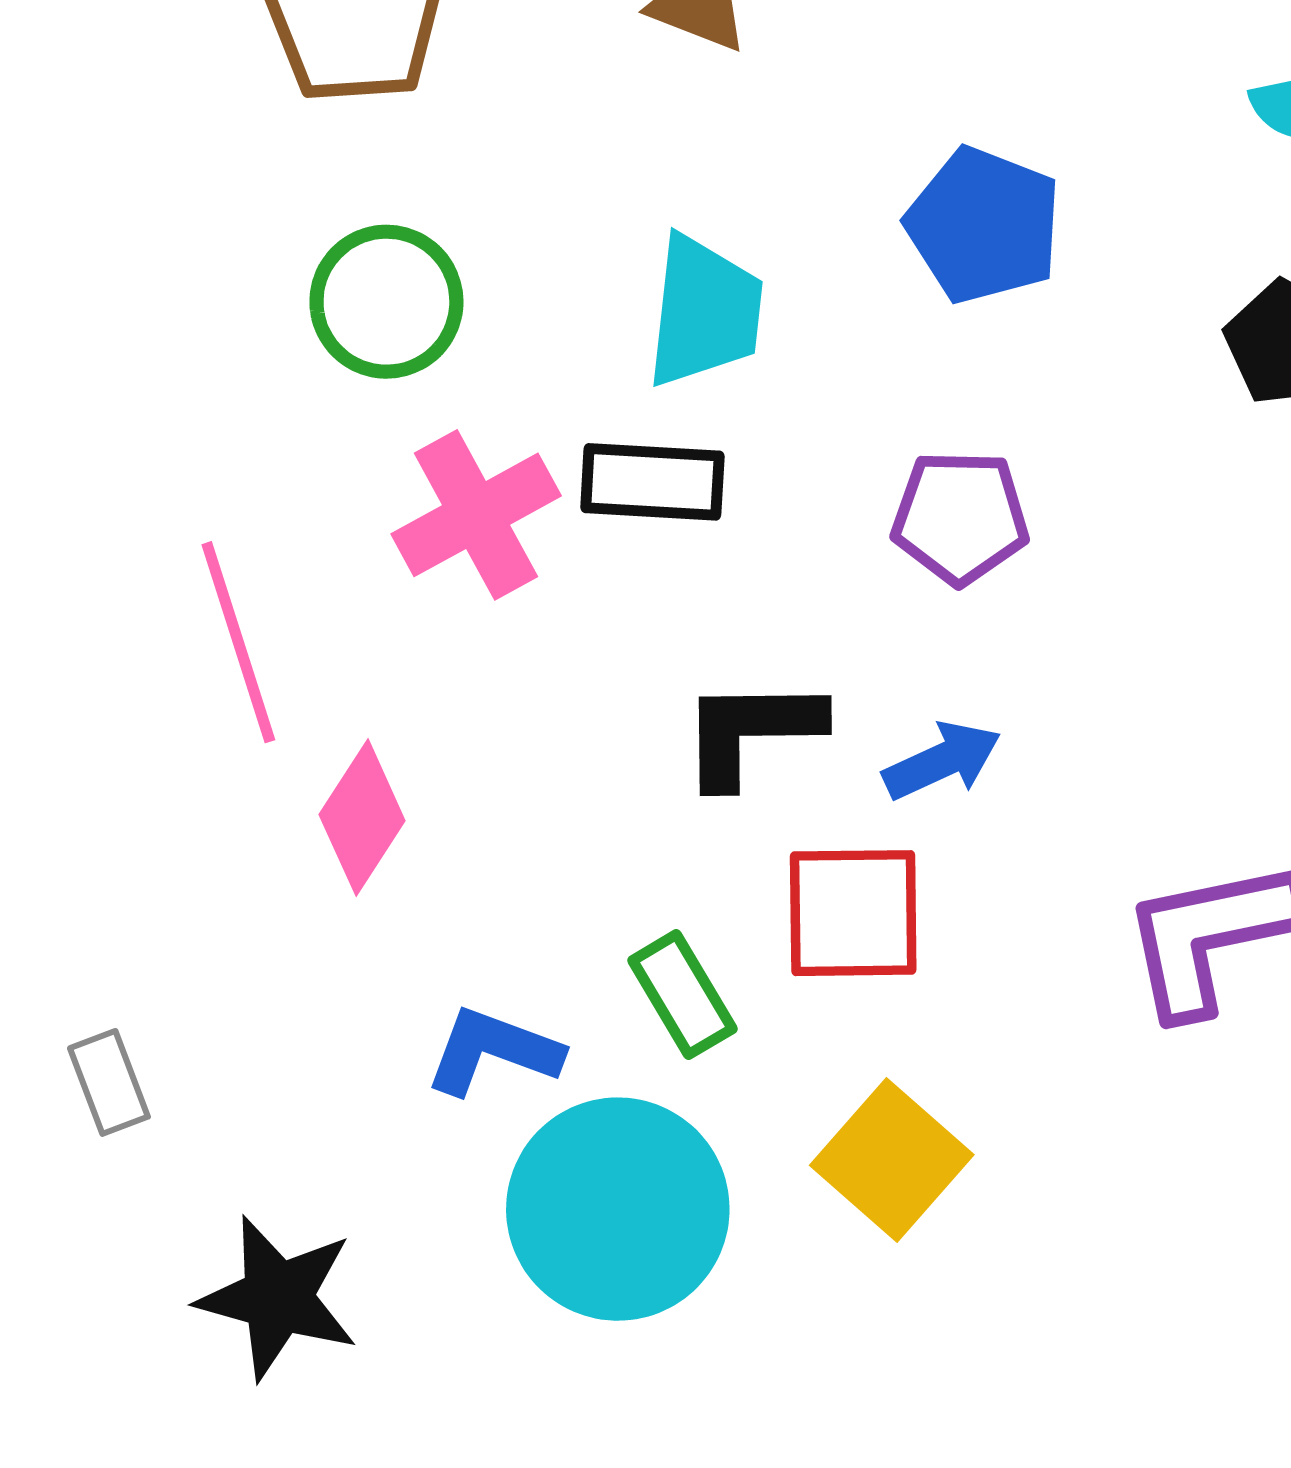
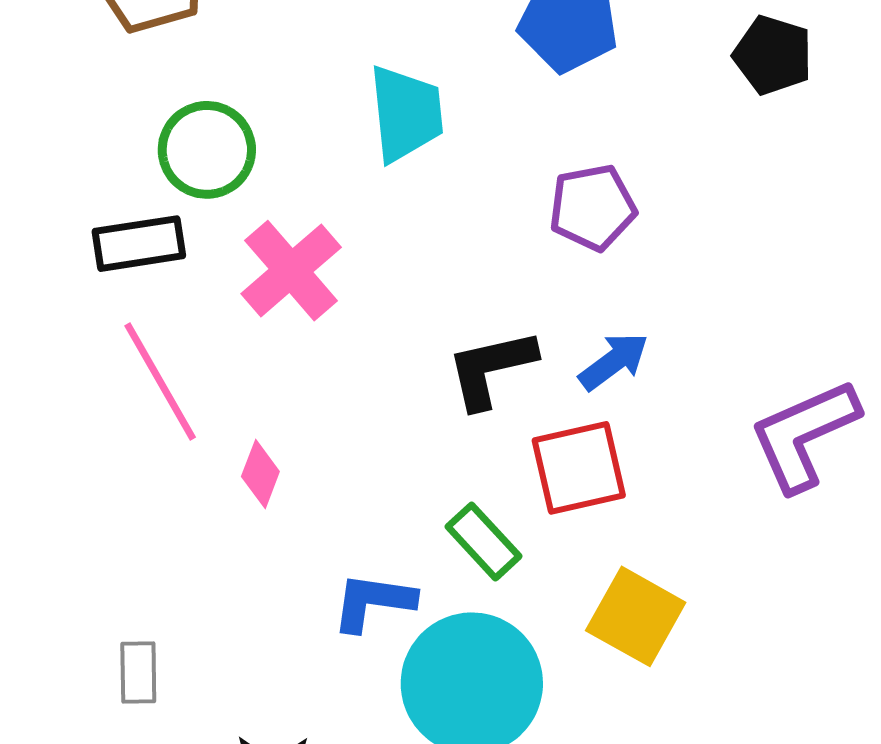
black rectangle: (652, 482) -> (139, 244), moved
pink diamond: (362, 818) -> (260, 474), size x0.7
gray rectangle: (109, 1082) -> (138, 673), turned 32

